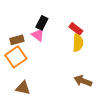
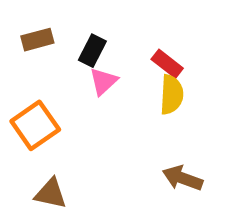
pink triangle: (38, 35) -> (103, 81), moved, turned 40
brown rectangle: (17, 40) -> (37, 40), moved

